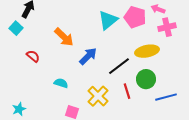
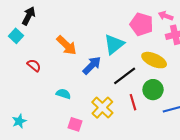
cyan triangle: (108, 20) -> (114, 44), moved
yellow ellipse: (147, 51) -> (154, 60), turned 35

